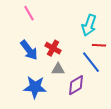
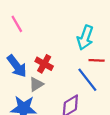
gray triangle: (58, 69) -> (36, 84), moved, turned -32

